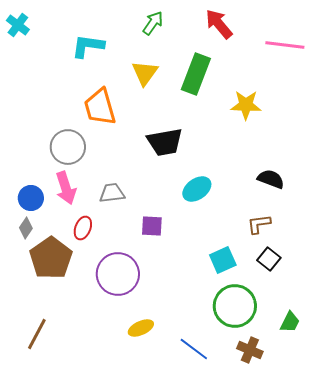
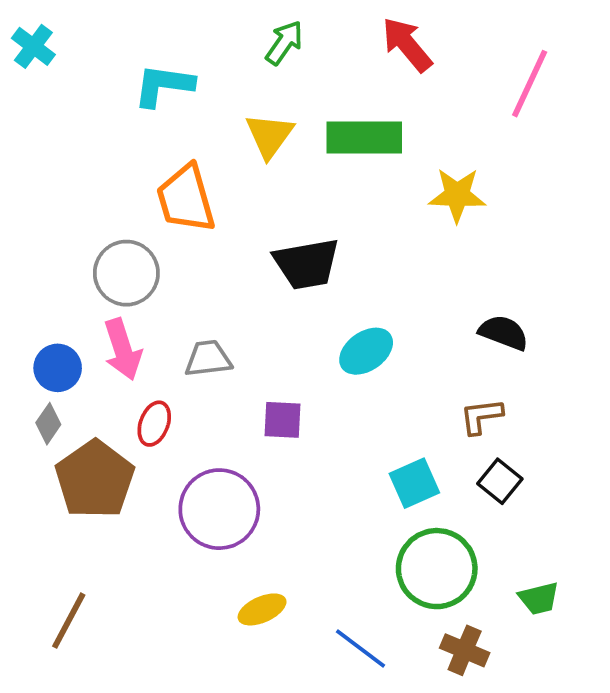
pink line: (285, 45) -> (530, 84), turned -72
green rectangle: (196, 74) -> (364, 137), turned 69
green trapezoid: (290, 322) -> (539, 598), turned 50

